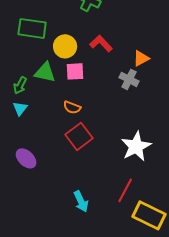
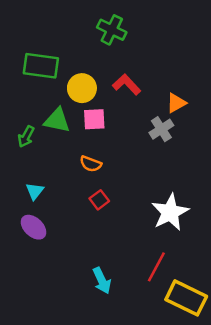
gray cross: (129, 79) -> (161, 129), turned 30
cyan triangle: (20, 108) -> (35, 191), moved
red square: (79, 136) -> (99, 200), size x0.6

